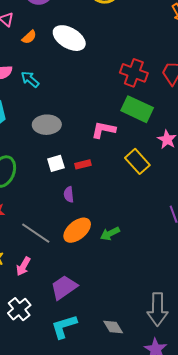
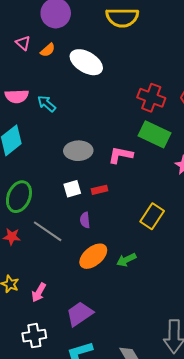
orange semicircle: (29, 37) -> (48, 50), moved
gray ellipse: (47, 125) -> (78, 151), moved
yellow rectangle: (137, 161) -> (152, 216), moved, turned 75
gray line: (36, 233) -> (48, 231), moved
white cross: (19, 309) -> (34, 336), turned 30

